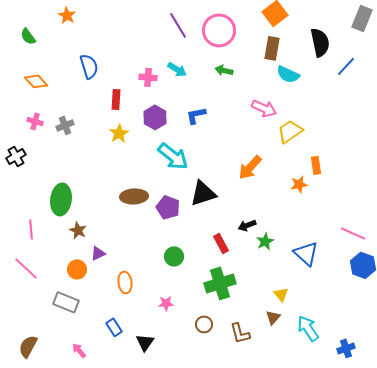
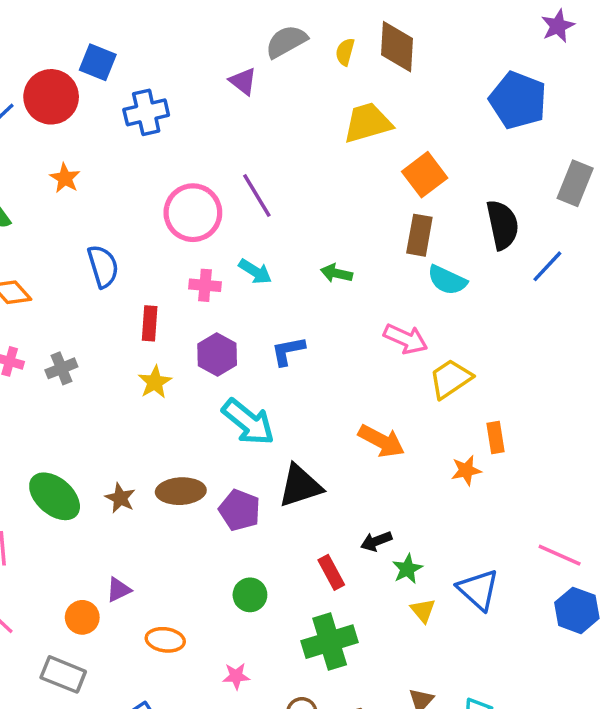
pink circle: (219, 30) -> (193, 213), moved
orange arrow: (250, 167) -> (381, 441), turned -104
green ellipse: (61, 199) -> (55, 496), turned -56
brown star: (78, 230) -> (120, 498), moved
orange ellipse: (125, 282) -> (165, 640), turned -75
yellow triangle: (281, 294) -> (423, 610), moved

